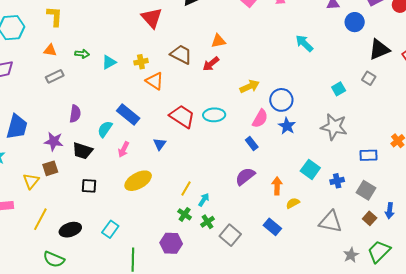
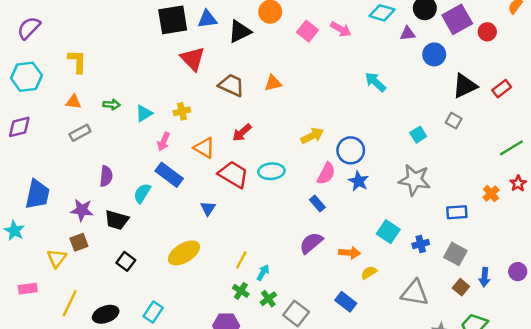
brown trapezoid: (181, 54) -> (231, 85), moved
red arrow: (211, 64) -> (242, 133), moved
orange triangle: (155, 81) -> (204, 148), moved
pink arrow: (124, 149) -> (164, 142), moved
black square: (89, 186) -> (126, 261), turned 35
orange arrow: (277, 186) -> (349, 253), turned 96

